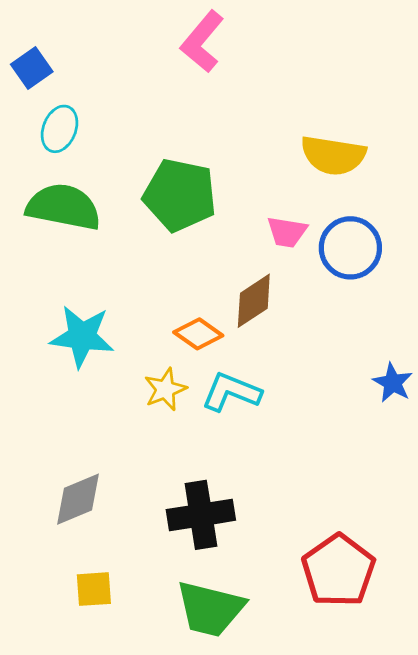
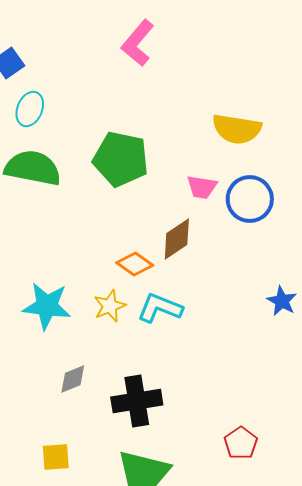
cyan star: (82, 336) -> (47, 306), moved
gray diamond: (78, 499) -> (73, 379), moved, size x0.7
red pentagon: (338, 570) -> (241, 443), size x0.6

